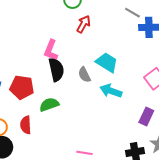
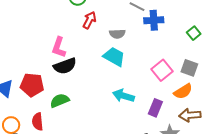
black semicircle: (56, 70) -> (65, 66), turned 85
gray semicircle: (84, 75) -> (117, 34), moved, turned -63
cyan arrow: (111, 91) -> (123, 96), moved

